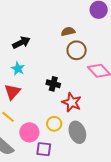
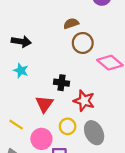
black arrow: (21, 43) -> (21, 41), turned 42
red triangle: (12, 92) -> (44, 104), moved

